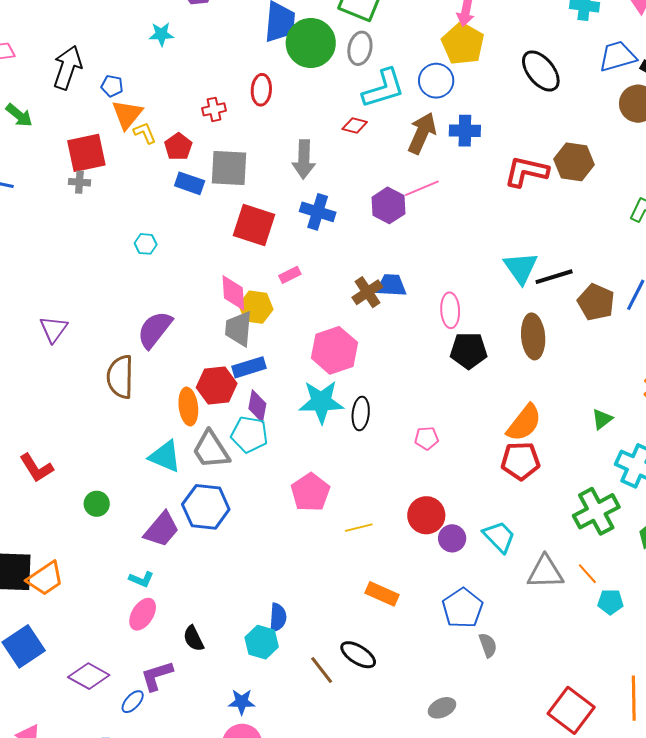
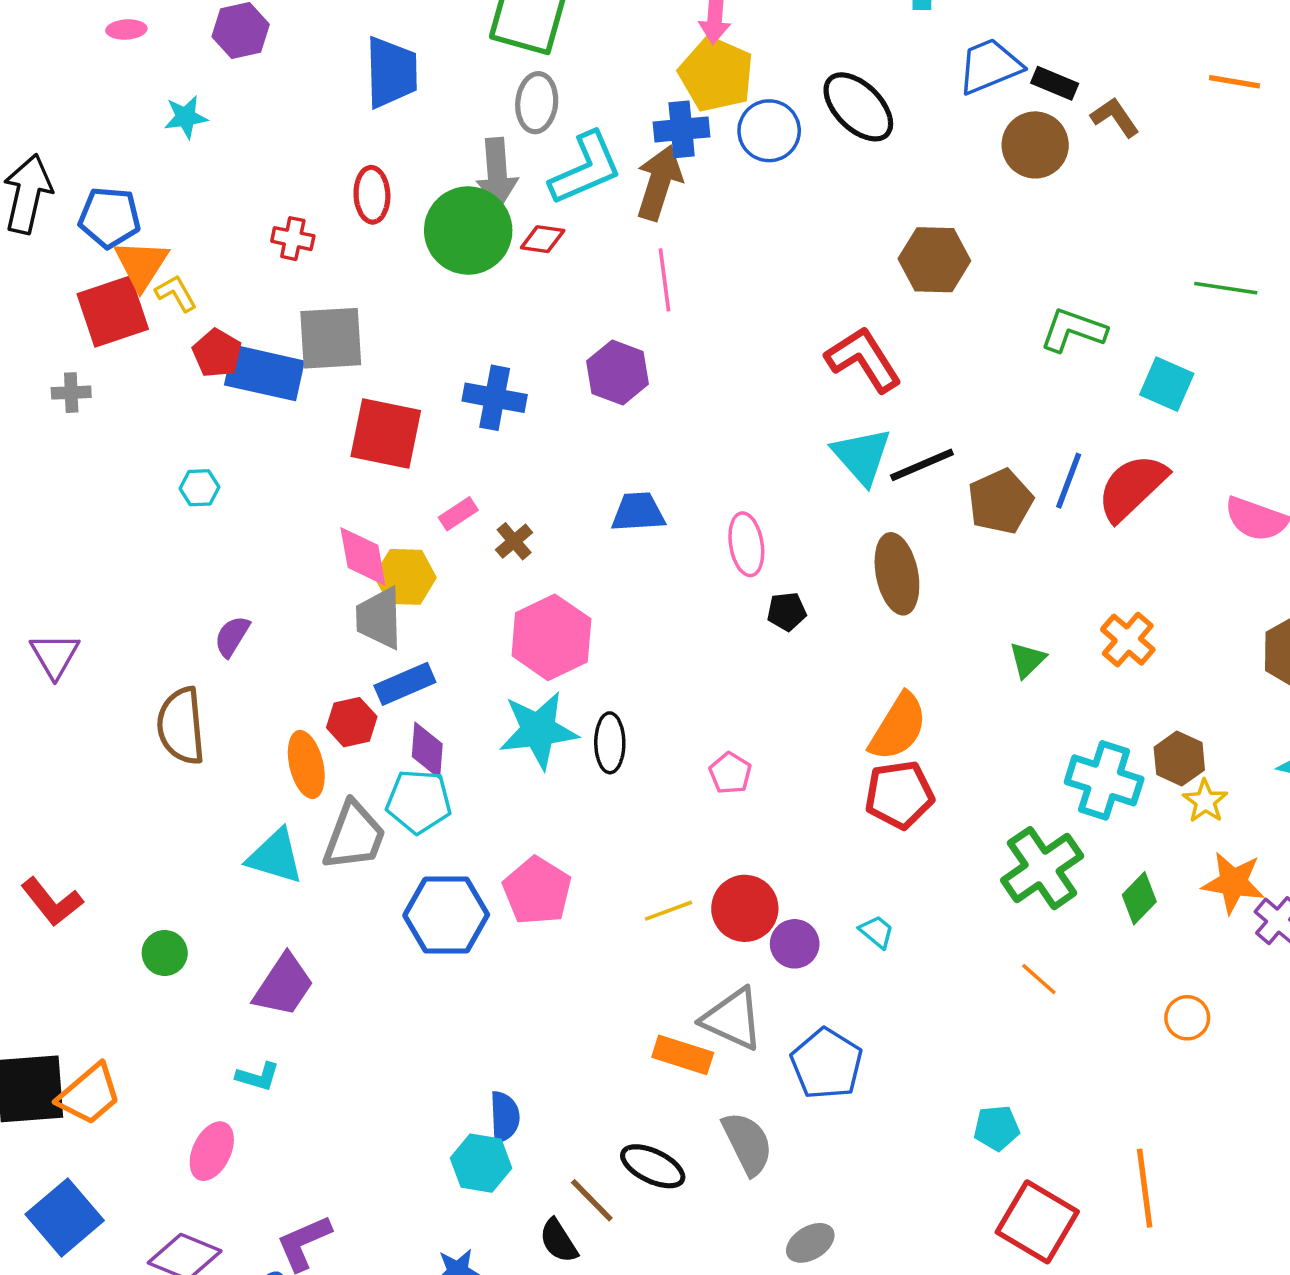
green circle: (311, 43) -> (468, 230), moved
blue circle: (436, 81) -> (769, 131), moved
blue pentagon: (112, 86) -> (110, 217), size x1.6
red cross: (214, 109) -> (293, 239), turned 30
blue cross: (465, 131) -> (682, 129), moved
brown arrow: (422, 133) -> (659, 183), moved
red pentagon: (178, 147) -> (217, 353), moved
red square: (86, 153) -> (113, 312), moved
gray arrow: (304, 159) -> (497, 173), moved
red L-shape: (526, 172) -> (864, 359), moved, turned 51
blue rectangle: (190, 183) -> (264, 373), size x1.5
pink line: (422, 188) -> (665, 280), moved, turned -68
brown cross: (367, 292) -> (514, 541), moved, size x0.7
brown pentagon: (596, 302) -> (1000, 501), turned 30
purple semicircle: (155, 330) -> (232, 636), size x0.6
black pentagon: (469, 351) -> (787, 611), size x0.6
red hexagon: (217, 385) -> (352, 722), size x0.7
green triangle: (602, 419) -> (1027, 660), moved
pink pentagon: (427, 438) -> (730, 773), turned -30
gray trapezoid: (211, 450) -> (354, 836), turned -120
blue hexagon: (206, 507) -> (446, 915), moved
yellow line: (359, 528) -> (668, 911), moved
cyan trapezoid: (499, 537) -> (877, 932), size x0.6
gray triangle: (545, 572) -> (733, 1019), moved, turned 33
cyan pentagon: (610, 602) -> (997, 1128), moved
pink ellipse: (143, 614) -> (212, 1151), moved
black semicircle: (193, 638) -> (559, 1241), moved
gray semicircle: (488, 645) -> (747, 1143), moved, size x1.5

